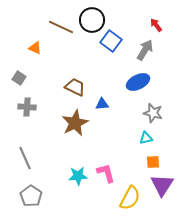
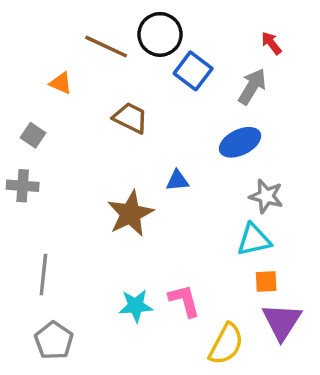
brown trapezoid: (75, 87) -> (130, 118), moved
gray cross: (27, 107) -> (23, 186), moved
cyan triangle: (146, 138) -> (254, 240), size x1.5
gray line: (25, 158) -> (43, 274), turned 30

